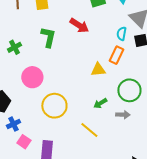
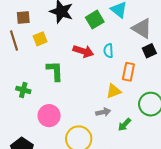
cyan semicircle: (122, 34) -> (108, 51), moved
green cross: (14, 47) -> (23, 90), turned -32
gray arrow: (123, 115) -> (103, 112), moved

